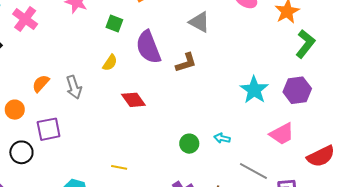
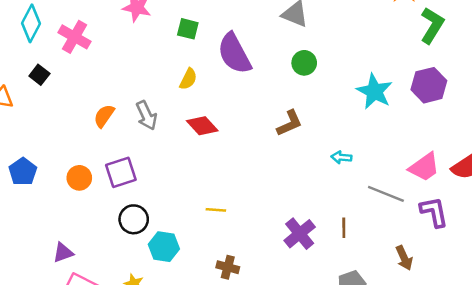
brown L-shape: (186, 63) -> (289, 123), moved
red diamond: (133, 100) -> (202, 126), moved
orange circle: (15, 110) -> (79, 178), moved
pink trapezoid: (282, 134) -> (424, 167), moved
green circle: (189, 144) -> (304, 63), moved
black circle: (21, 152) -> (134, 219), moved

